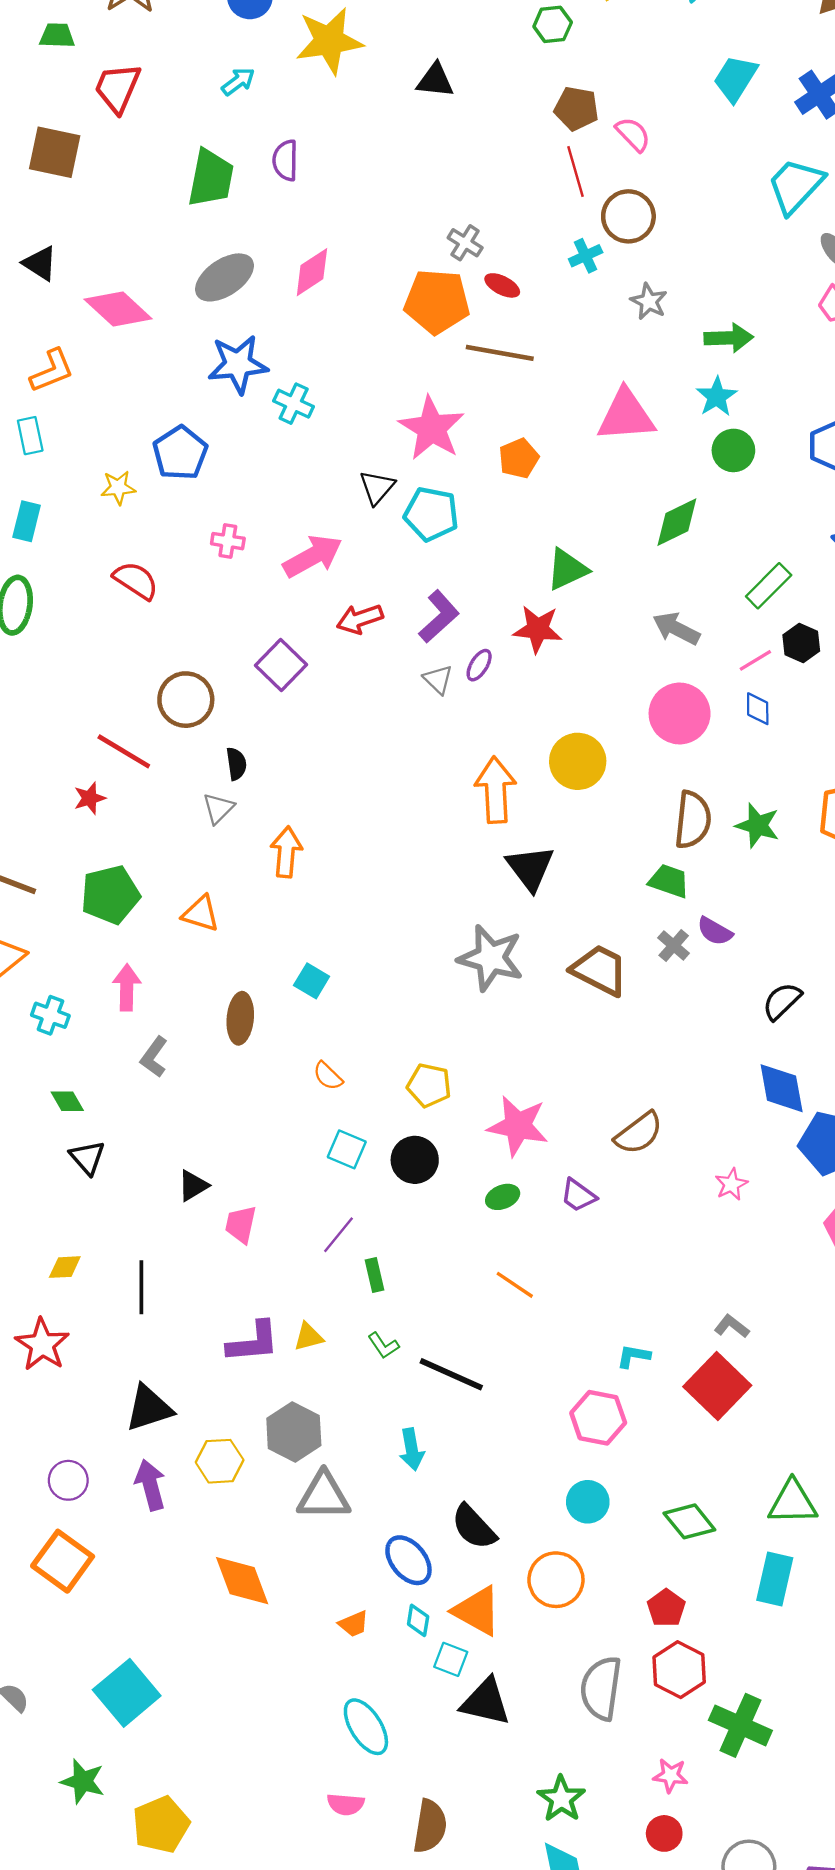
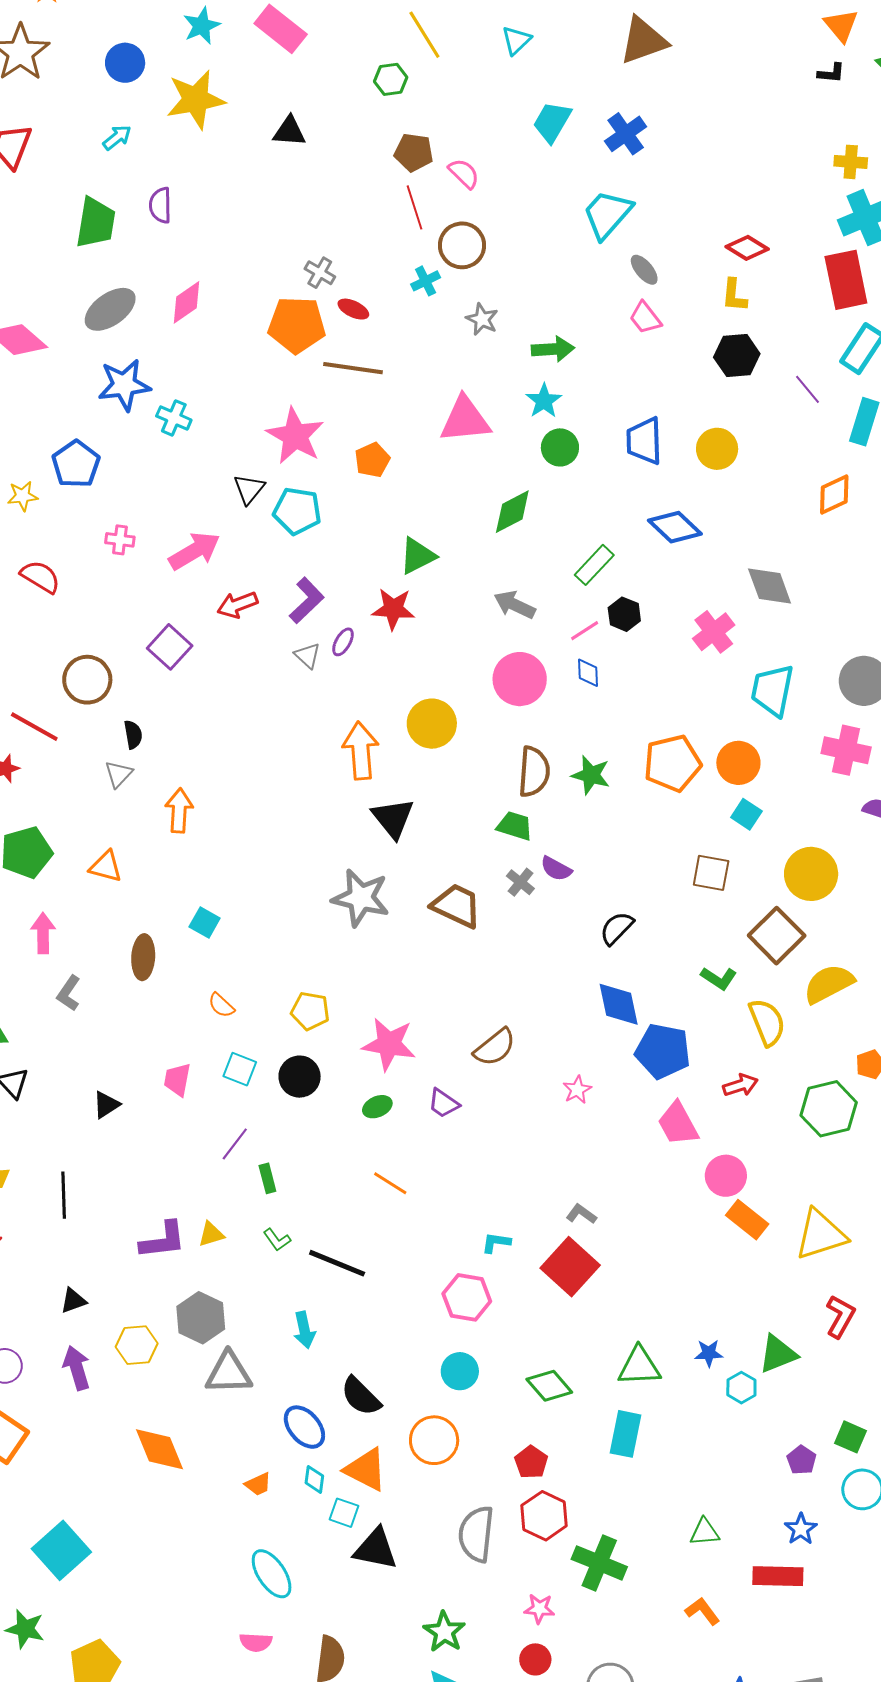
pink trapezoid: (241, 1224) -> (177, 1080), moved
black triangle: (149, 1408) -> (73, 1301), size x0.6

